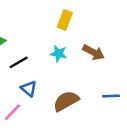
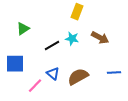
black line: (19, 62) -> (52, 46), moved
blue triangle: (29, 89) -> (53, 74), moved

